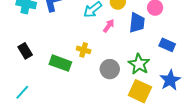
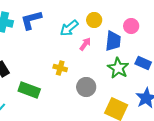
green rectangle: (60, 63) -> (29, 90), moved
green star: (139, 64) -> (118, 68), moved

